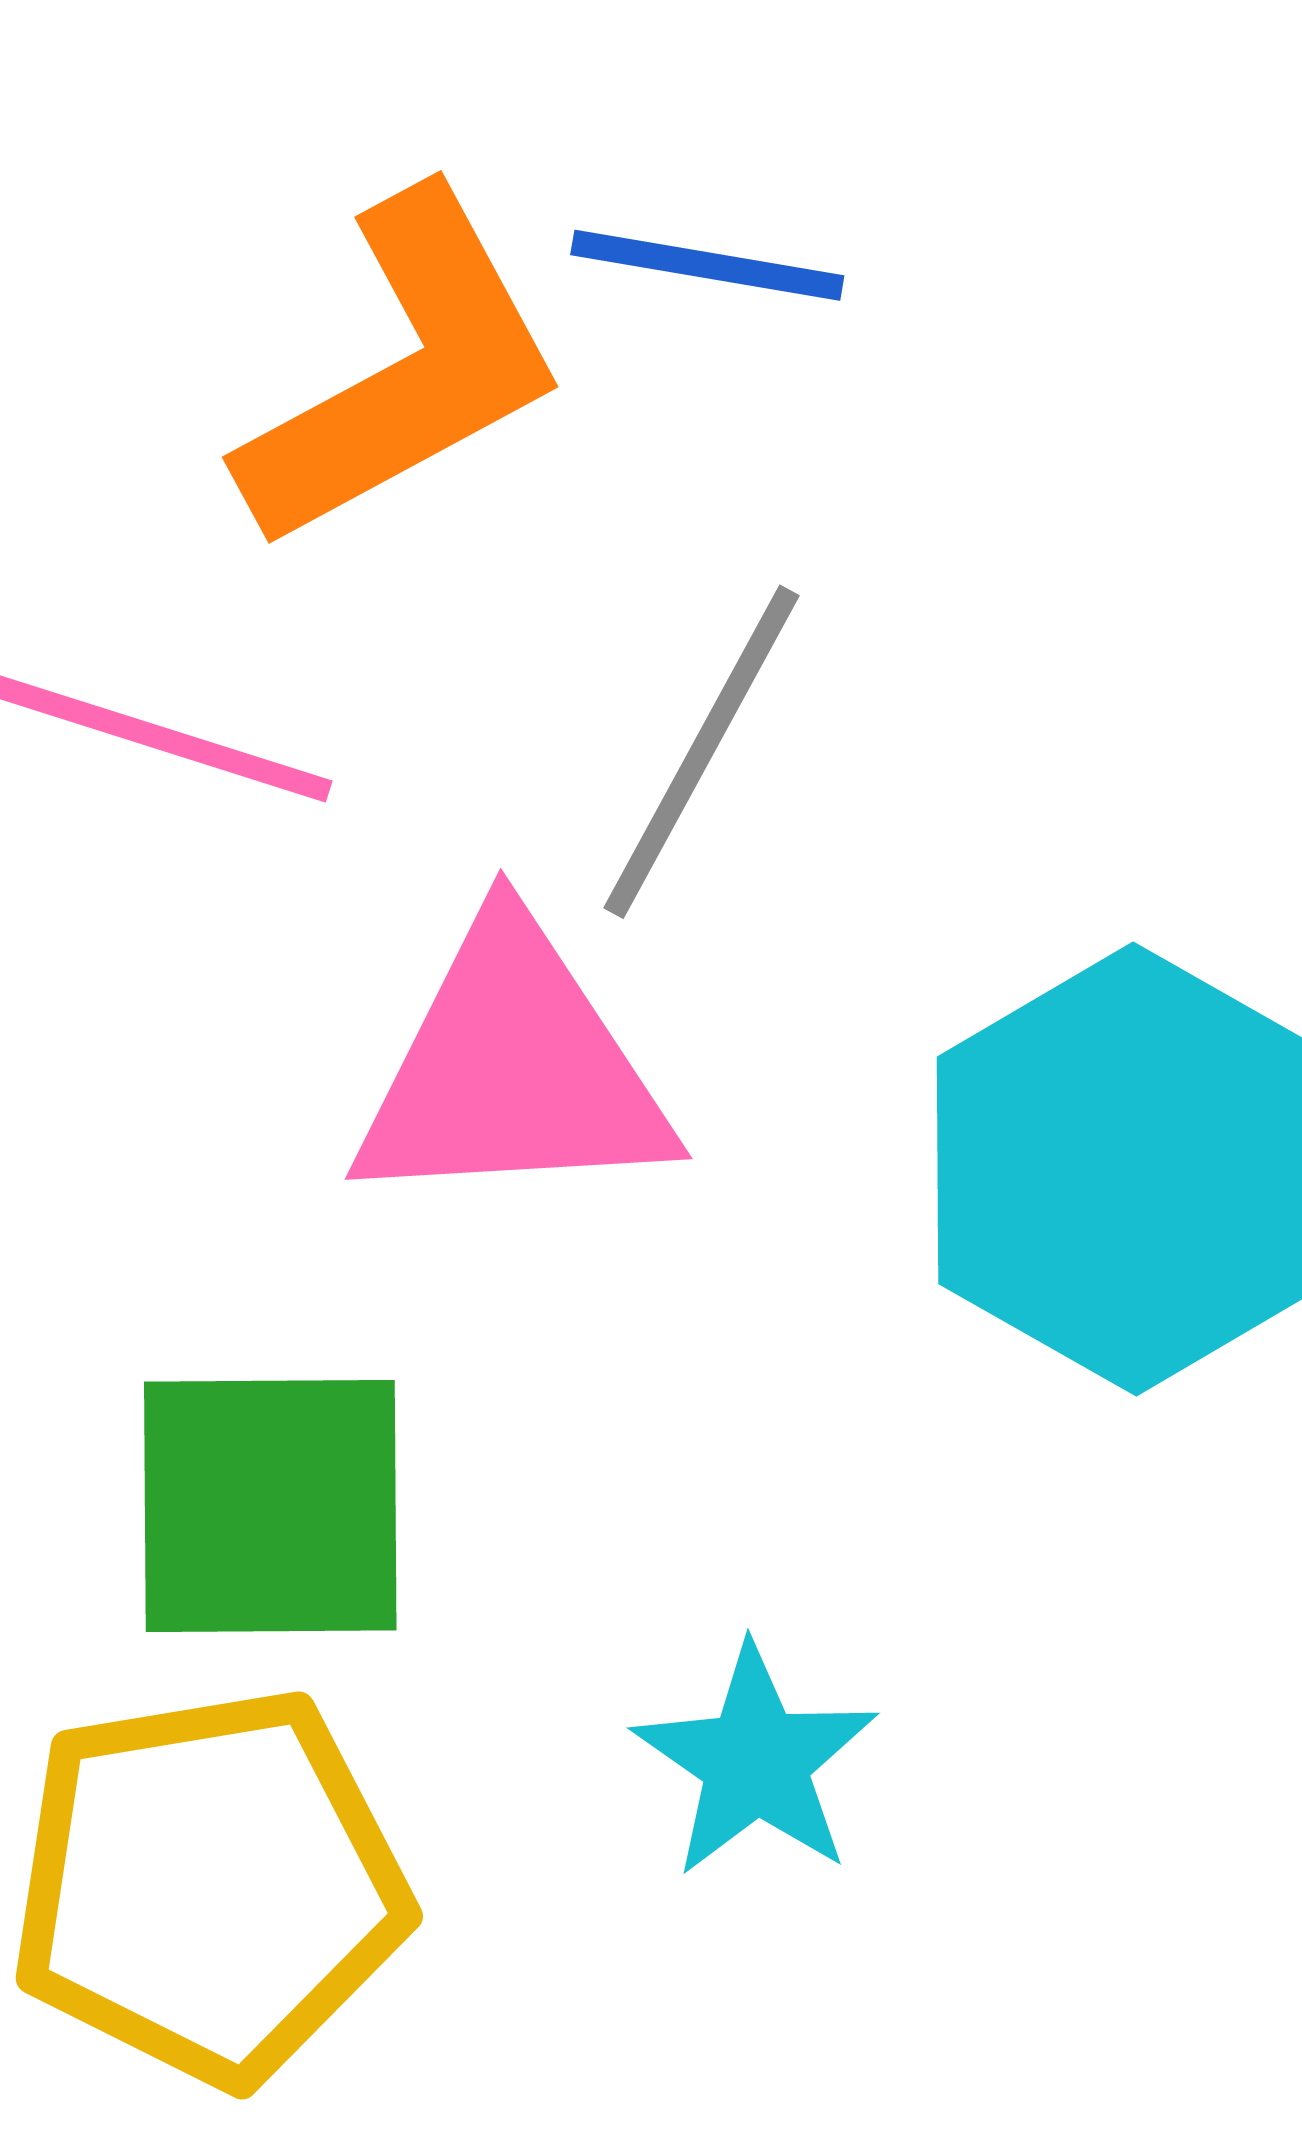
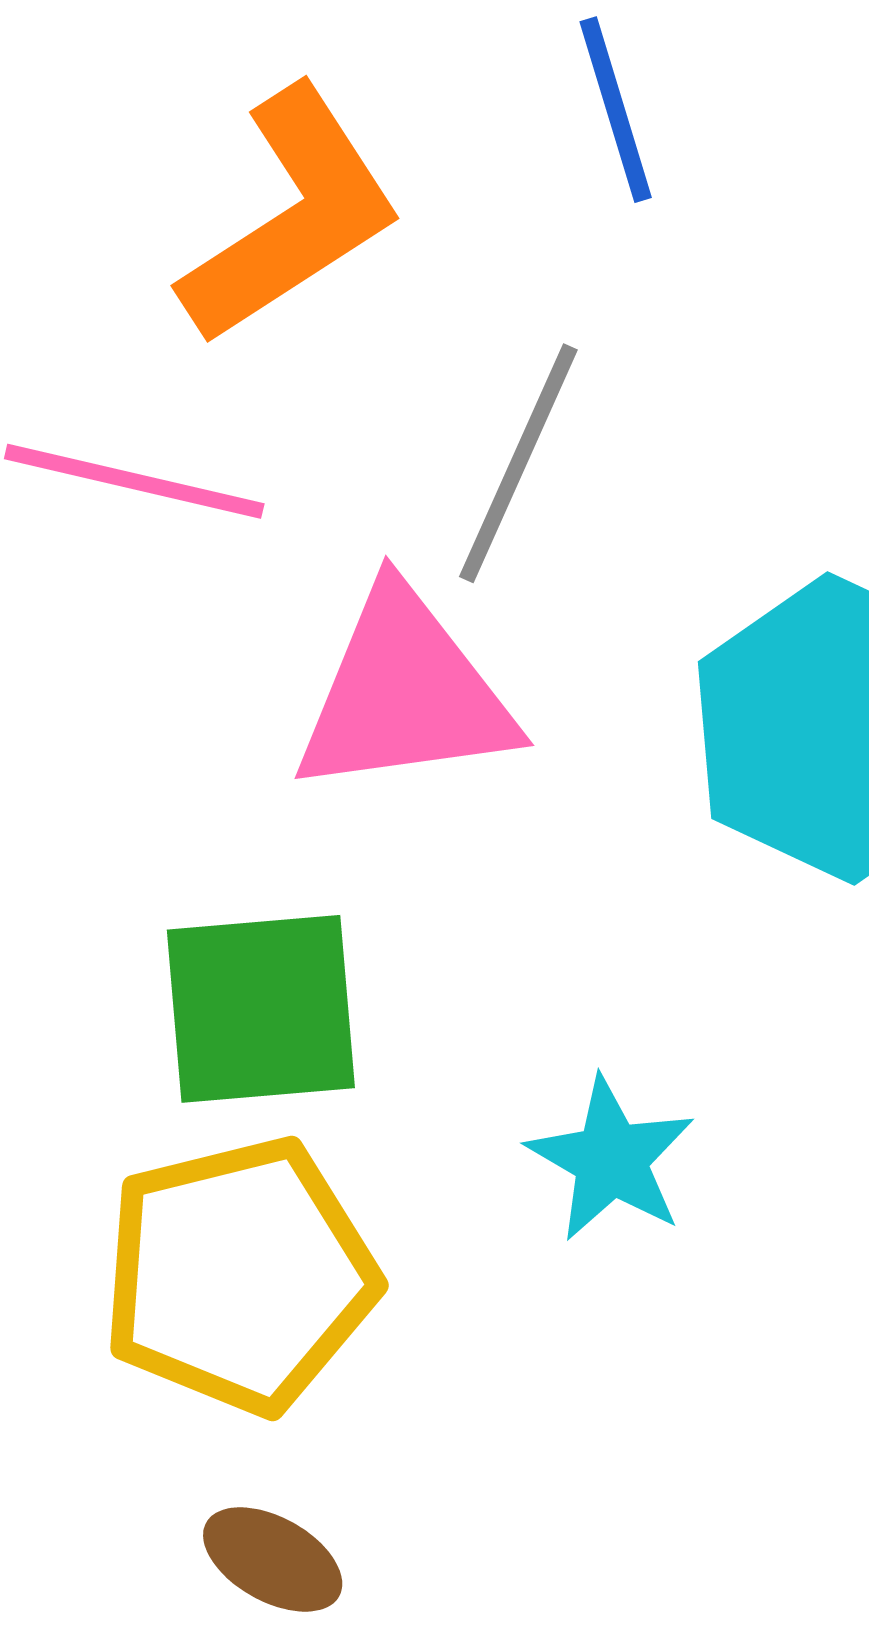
blue line: (707, 265) -> (616, 110), moved, turned 68

